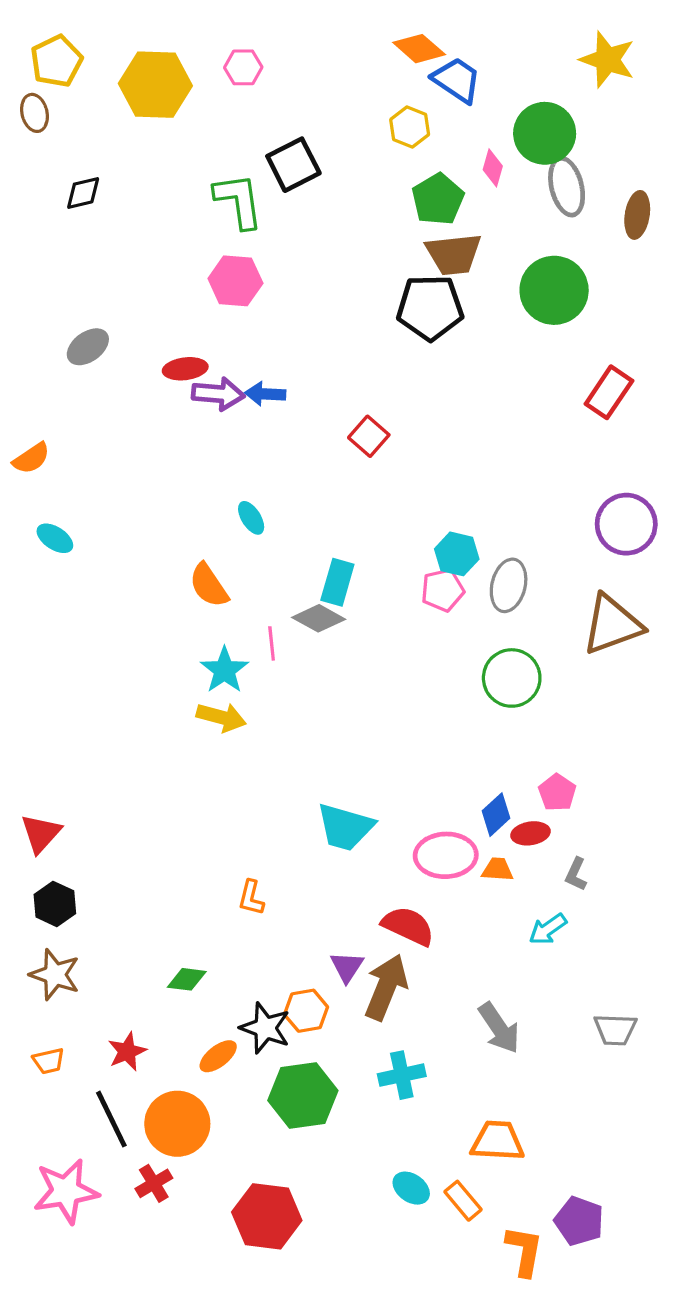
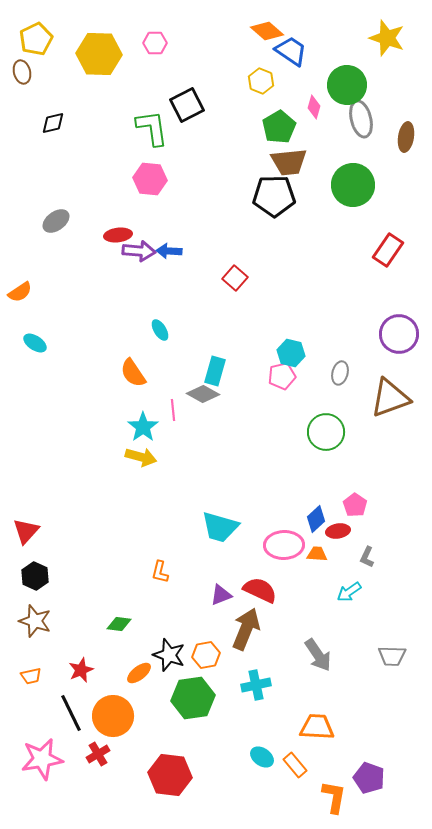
gray ellipse: (509, 585) -> (340, 373), moved, size x0.7
purple triangle: (347, 967) -> (221, 595), moved, turned 35
orange hexagon: (306, 1011) -> (206, 655), moved

